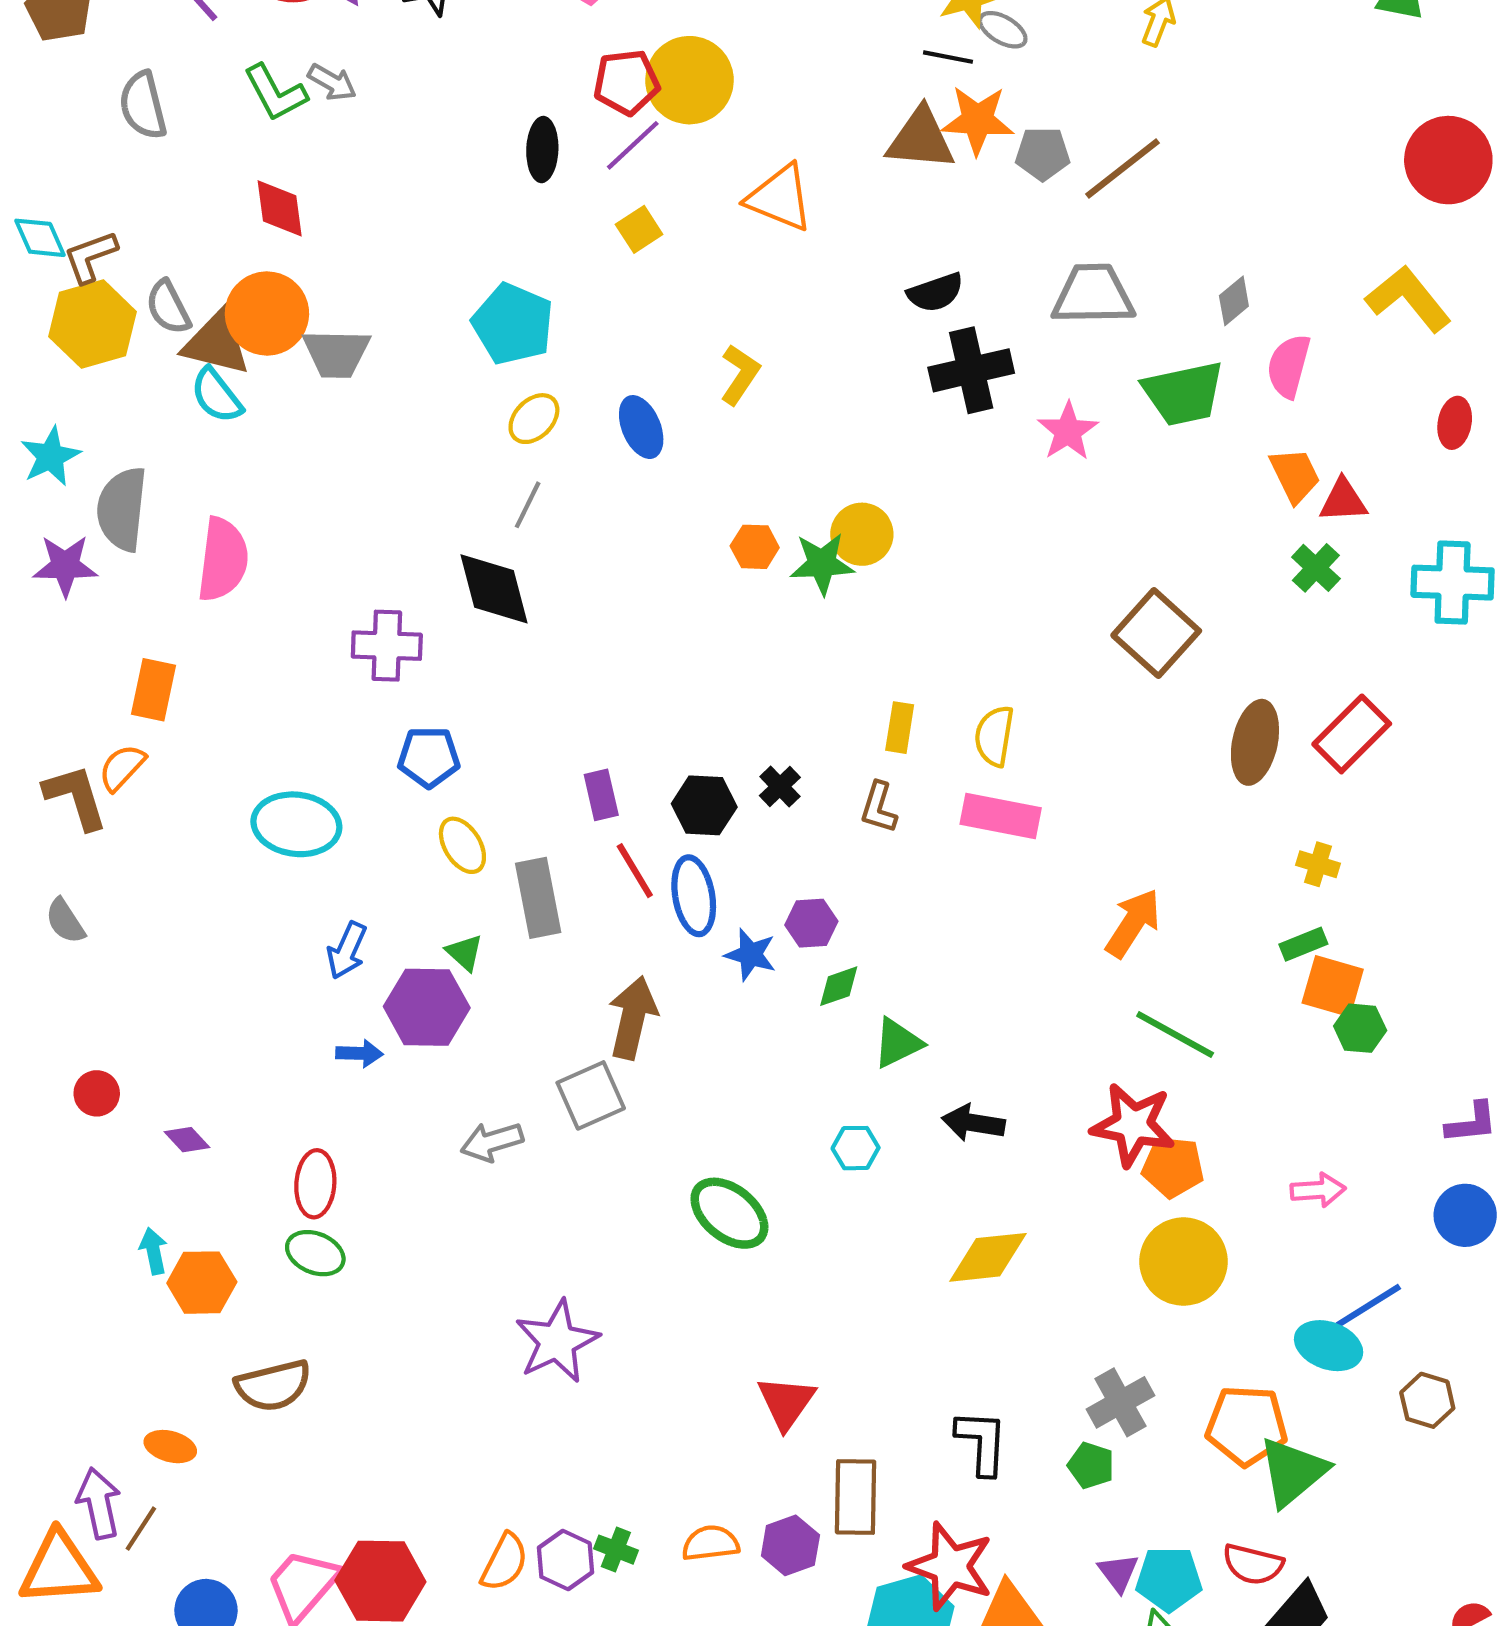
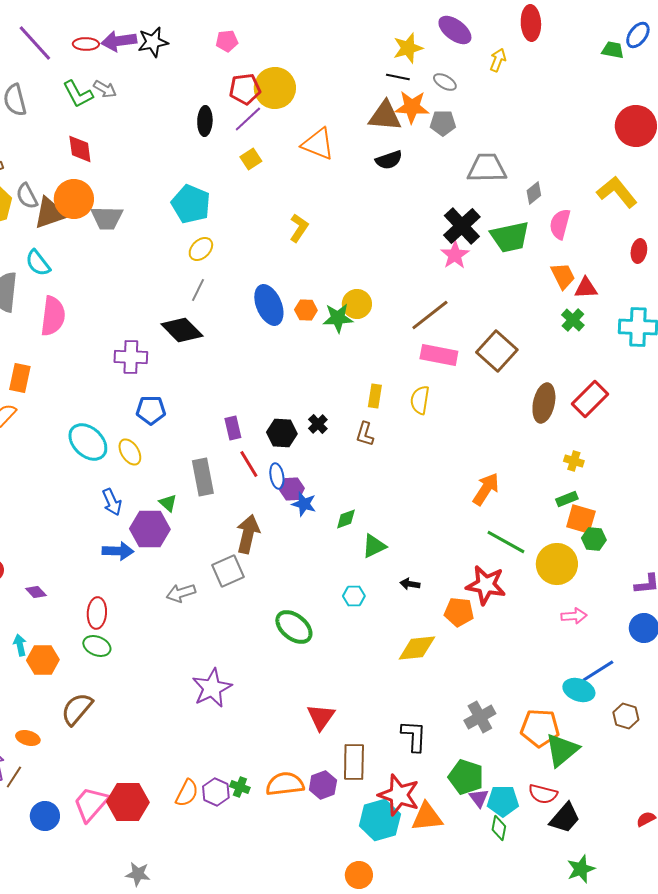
gray ellipse: (1003, 30) -> (445, 82), moved
brown line: (1123, 168) -> (430, 315), moved
black semicircle: (935, 292) -> (389, 160), moved
gray trapezoid: (1093, 295) -> (487, 168), moved
brown triangle: (217, 343) -> (50, 213), turned -33
black cross: (971, 370) -> (462, 226), moved, turned -30
cyan semicircle: (217, 395) -> (38, 263), moved
blue ellipse: (641, 427) -> (269, 305), moved, size x1.4
black diamond: (494, 589) -> (182, 330), turned -30
pink rectangle: (1001, 816) -> (439, 355), moved
cyan ellipse: (296, 824) -> (88, 442), turned 36
yellow ellipse: (462, 845) -> (130, 452), moved
blue ellipse: (694, 896) -> (277, 476), size x0.7
purple hexagon: (811, 923) -> (292, 489), moved
blue arrow: (347, 950) -> (112, 502), turned -48
blue arrow: (359, 1053) -> (118, 551), size x1.4
black arrow: (973, 1123) -> (410, 584), size x0.7
orange pentagon: (1173, 1167) -> (459, 612), moved
yellow circle: (1183, 1262) -> (557, 564), moved
brown semicircle: (273, 1386) -> (77, 709), turned 144
green pentagon: (1091, 1465) -> (466, 777), moved, size x1.6
orange semicircle: (711, 1543) -> (285, 784), size x1.4

